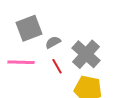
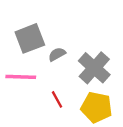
red line: (57, 66) -> (57, 99), moved

